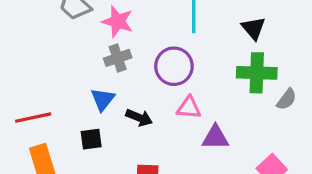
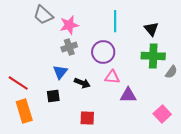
pink star: (118, 21) -> (69, 25), turned -30
red line: (33, 118) -> (18, 83), turned 45

